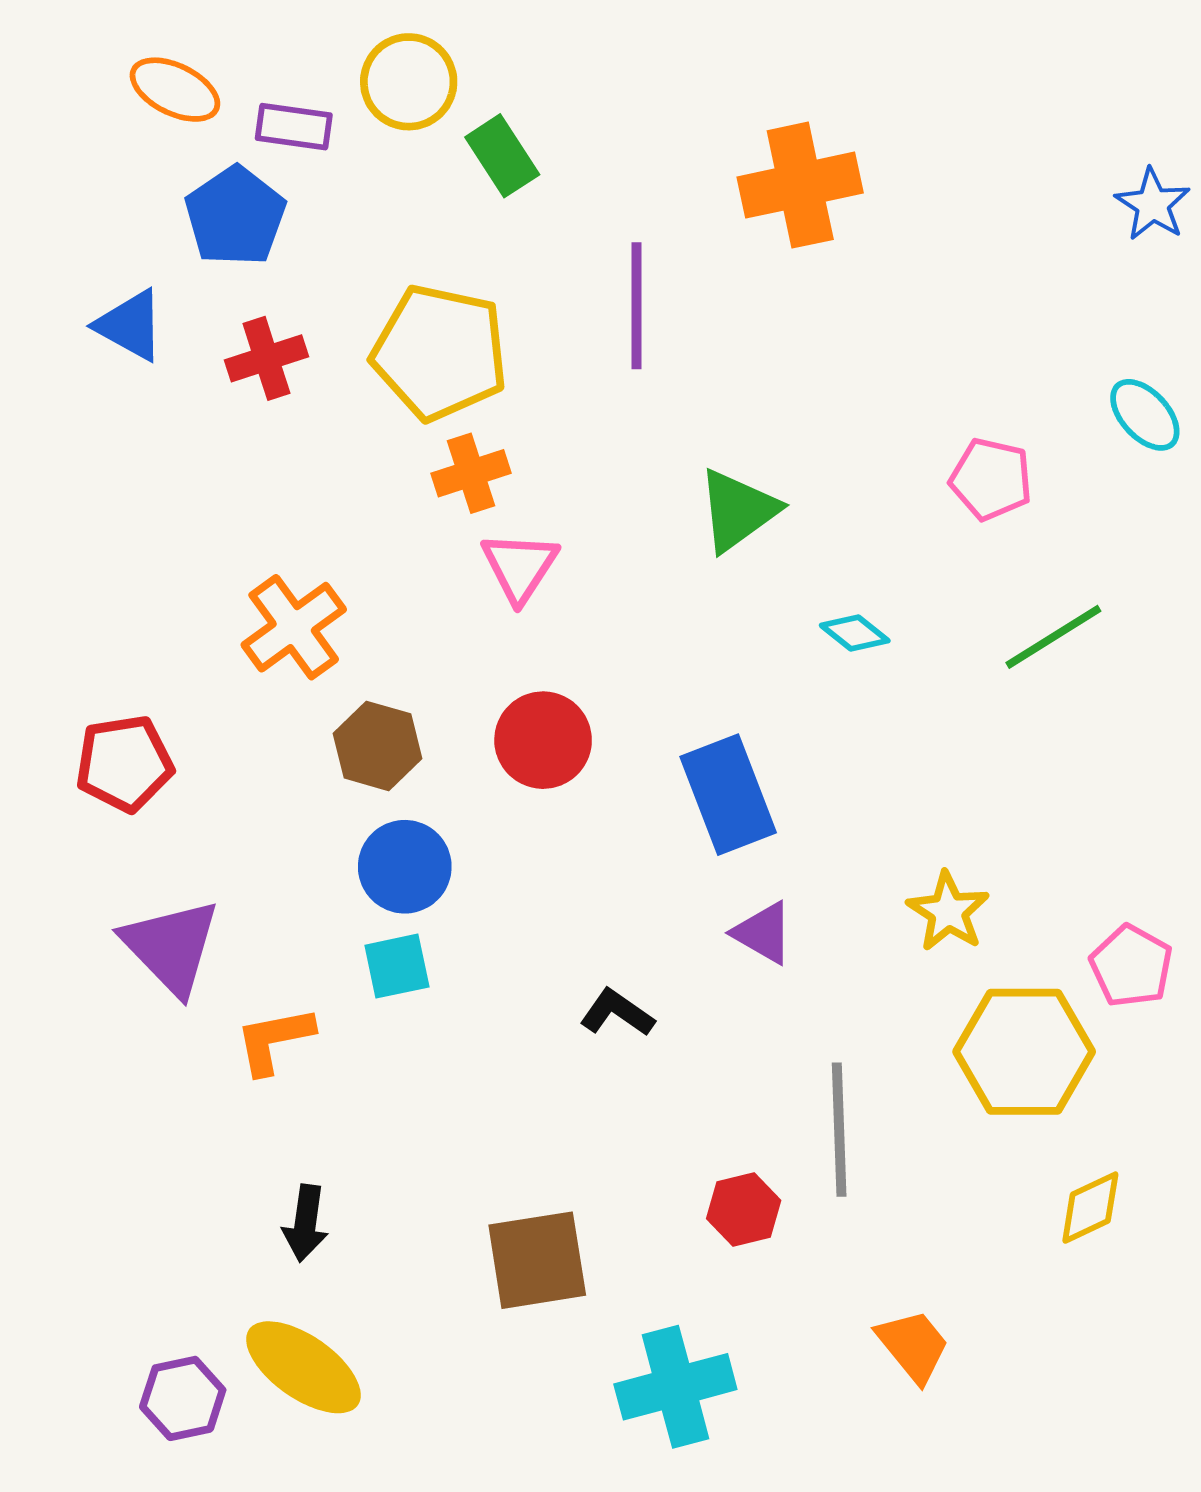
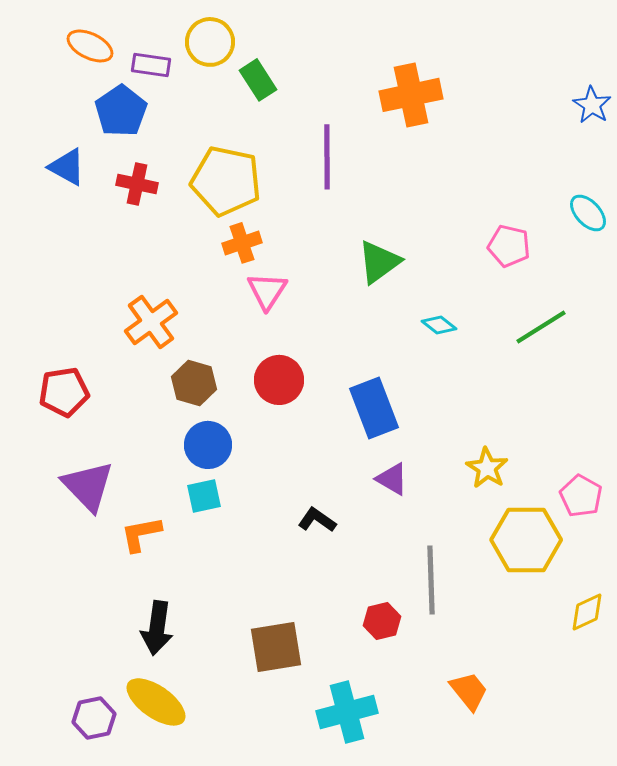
red cross: (266, 358) -> (137, 184), turned 30
yellow diamond: (1090, 1208) -> (587, 612), moved
black arrow: (305, 1223) -> (157, 628), size x1.4

